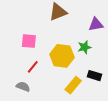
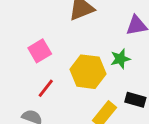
pink square: (29, 41) -> (40, 51), turned -35

